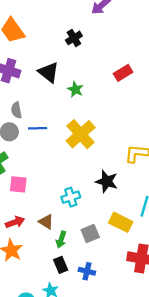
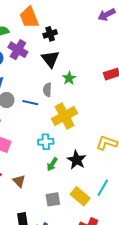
black cross: (74, 38) -> (50, 34), moved
gray semicircle: (16, 110) -> (47, 90), moved
cyan cross: (71, 197) -> (46, 142), moved
green arrow: (61, 240) -> (52, 164), moved

